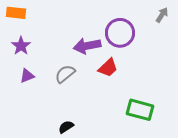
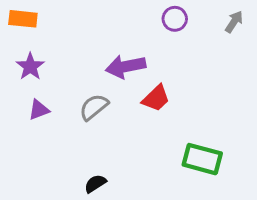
purple circle: (120, 33) -> (175, 19), moved, size x0.6

